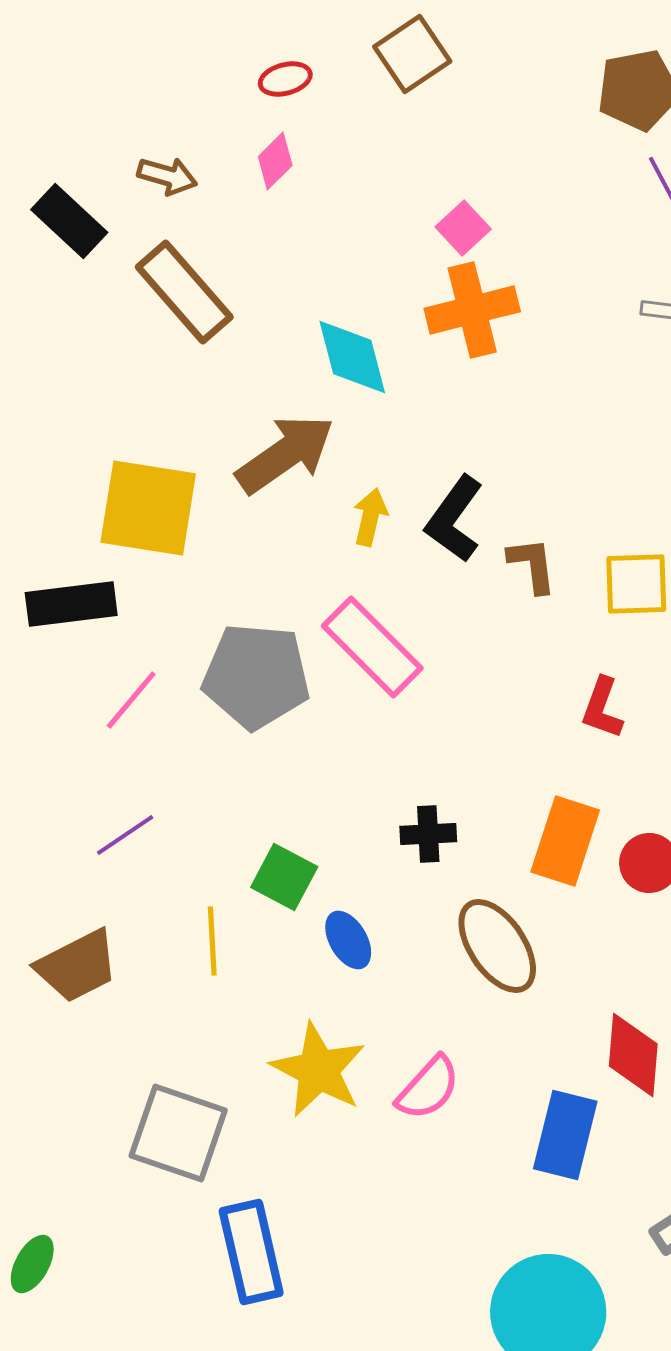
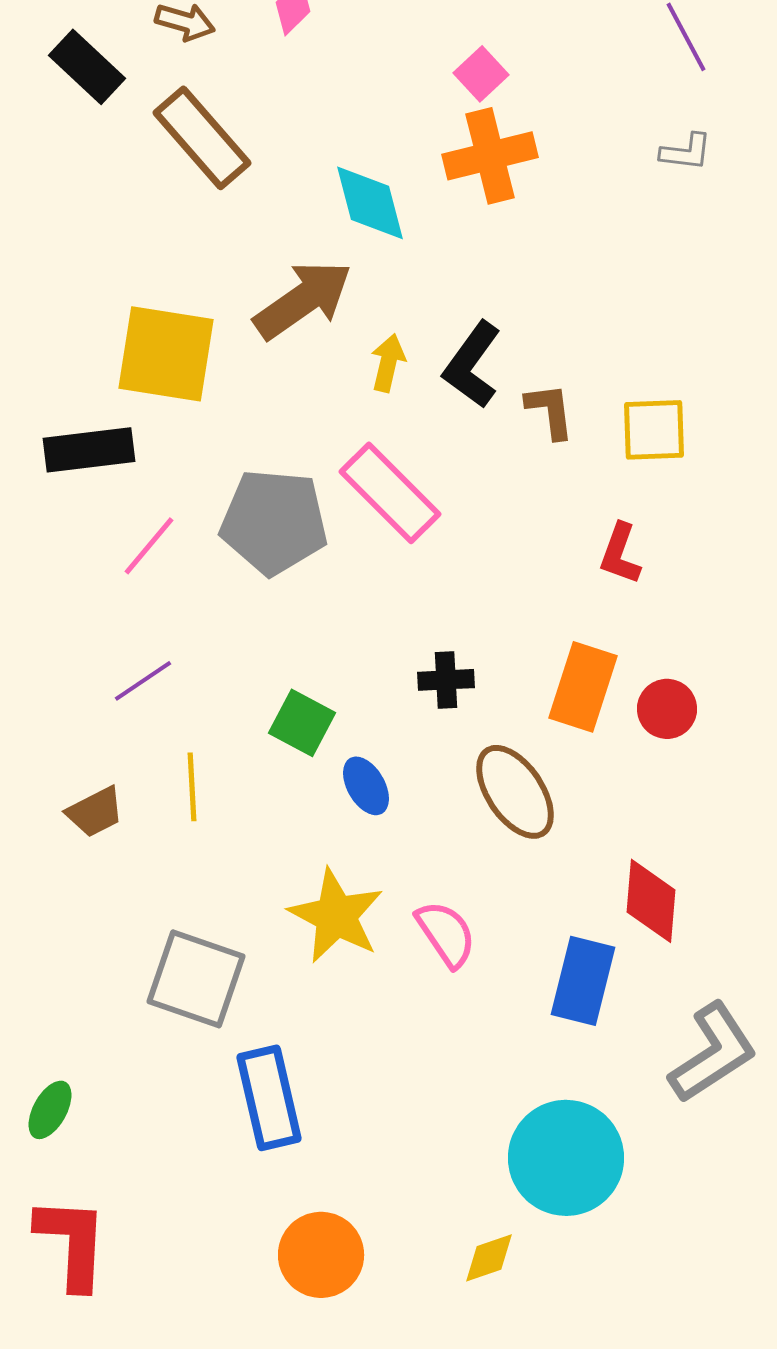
yellow line: (212, 941) -> (192, 787), moved
brown trapezoid: (77, 966) -> (95, 812), size x0.7
pink semicircle: (428, 1088) -> (446, 934), turned -76

